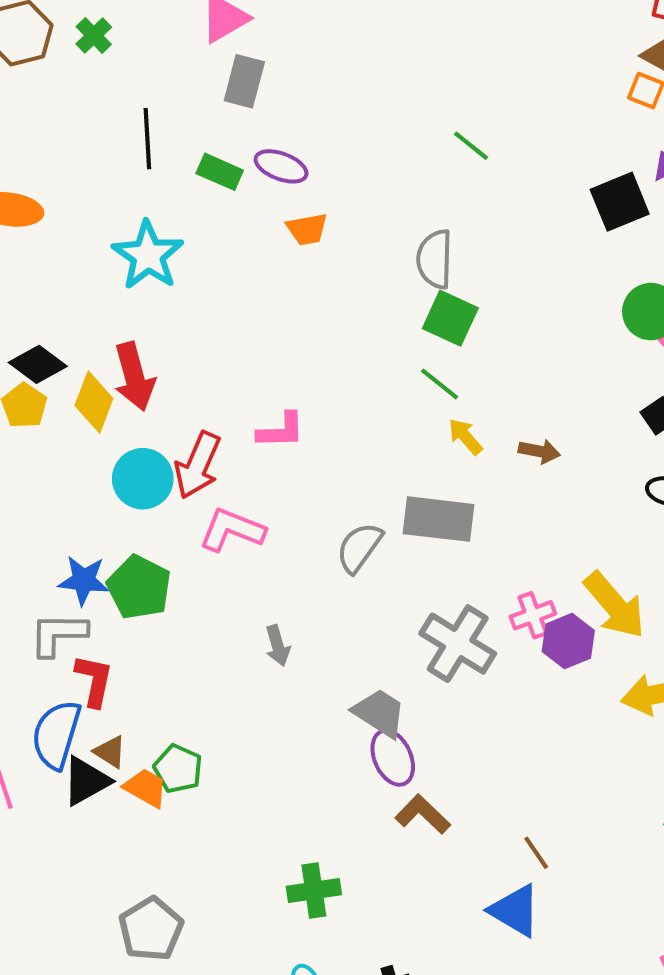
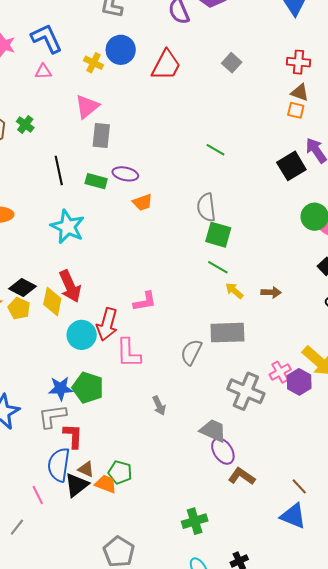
pink L-shape: (232, 530) -> (128, 353), turned -104

